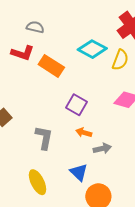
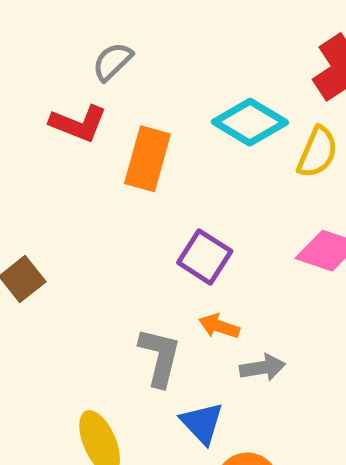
gray semicircle: (35, 27) -> (112, 62), turned -60
orange rectangle: (51, 66) -> (147, 159), turned 70
gray L-shape: (44, 138) -> (160, 357), moved

